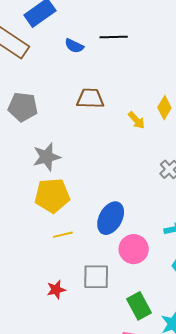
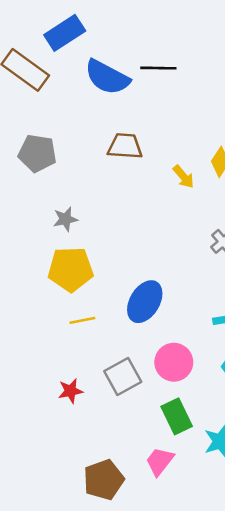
blue semicircle: (74, 46) -> (107, 77), size x1.8
gray star: (47, 157) -> (65, 219), size x0.7
pink circle: (134, 249) -> (174, 362), moved
gray square: (96, 277) -> (123, 377), turned -32

